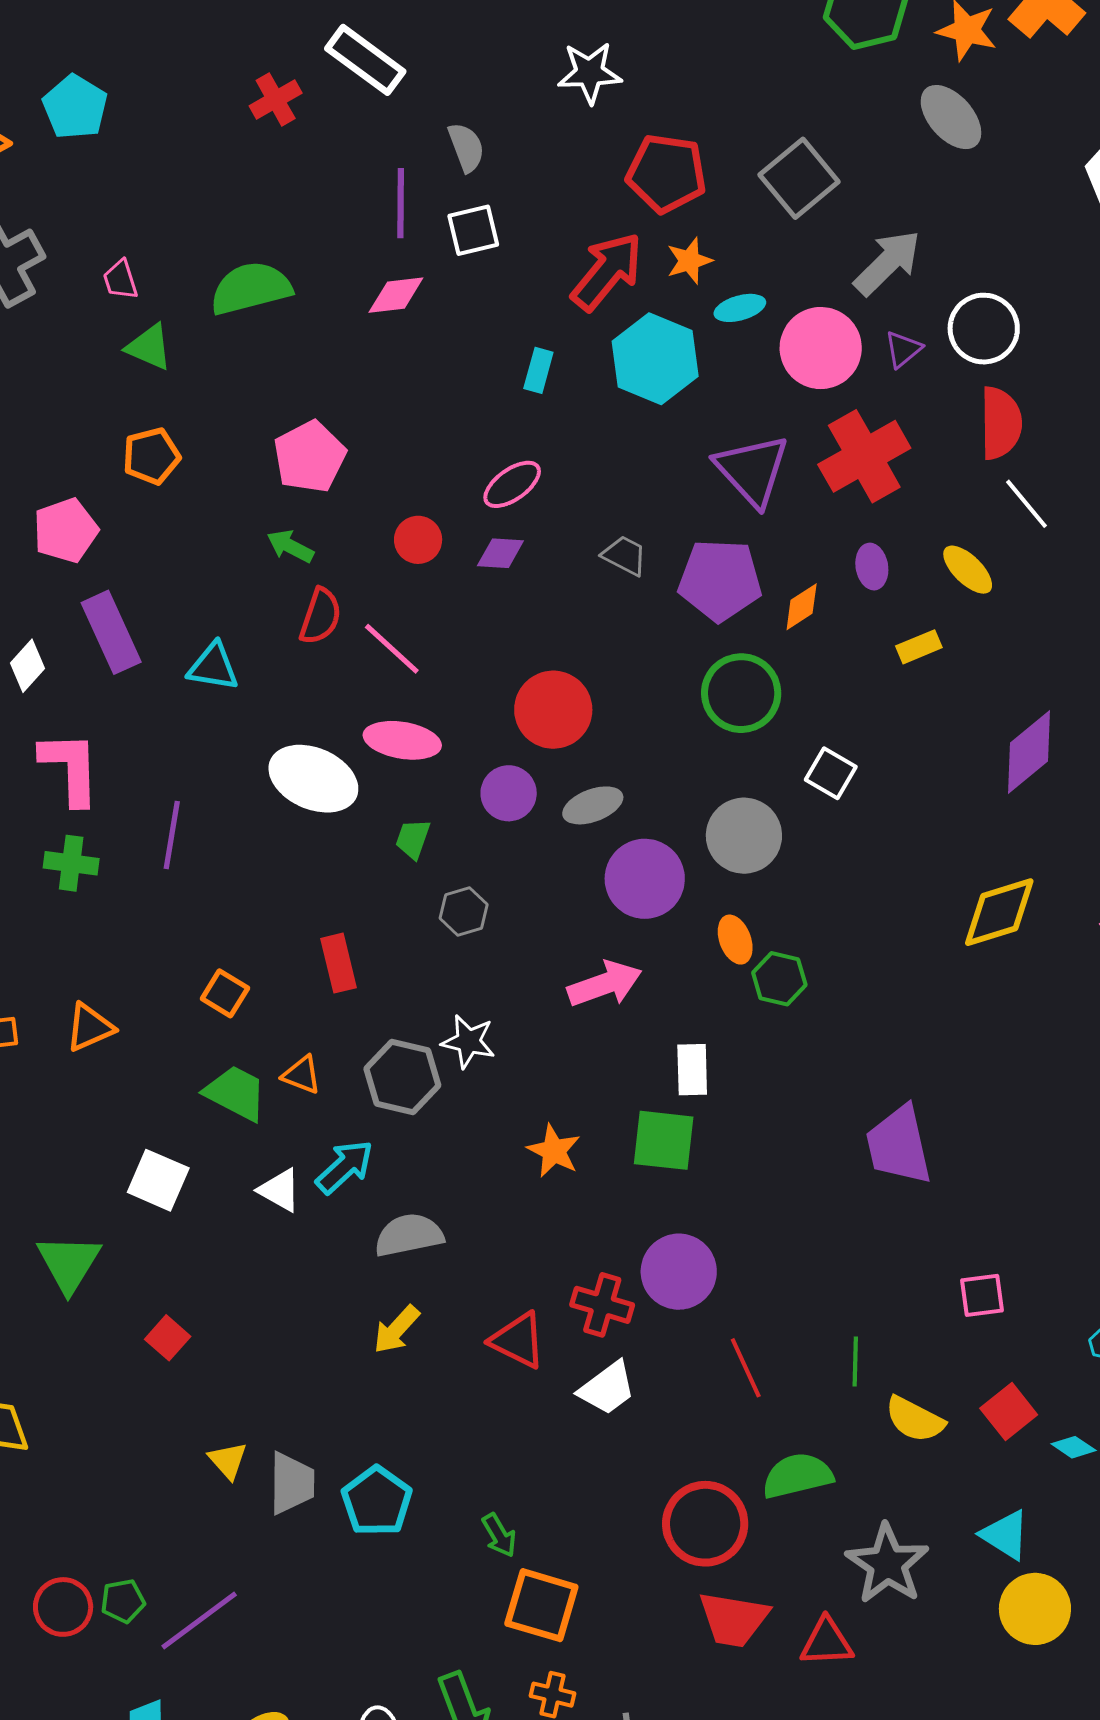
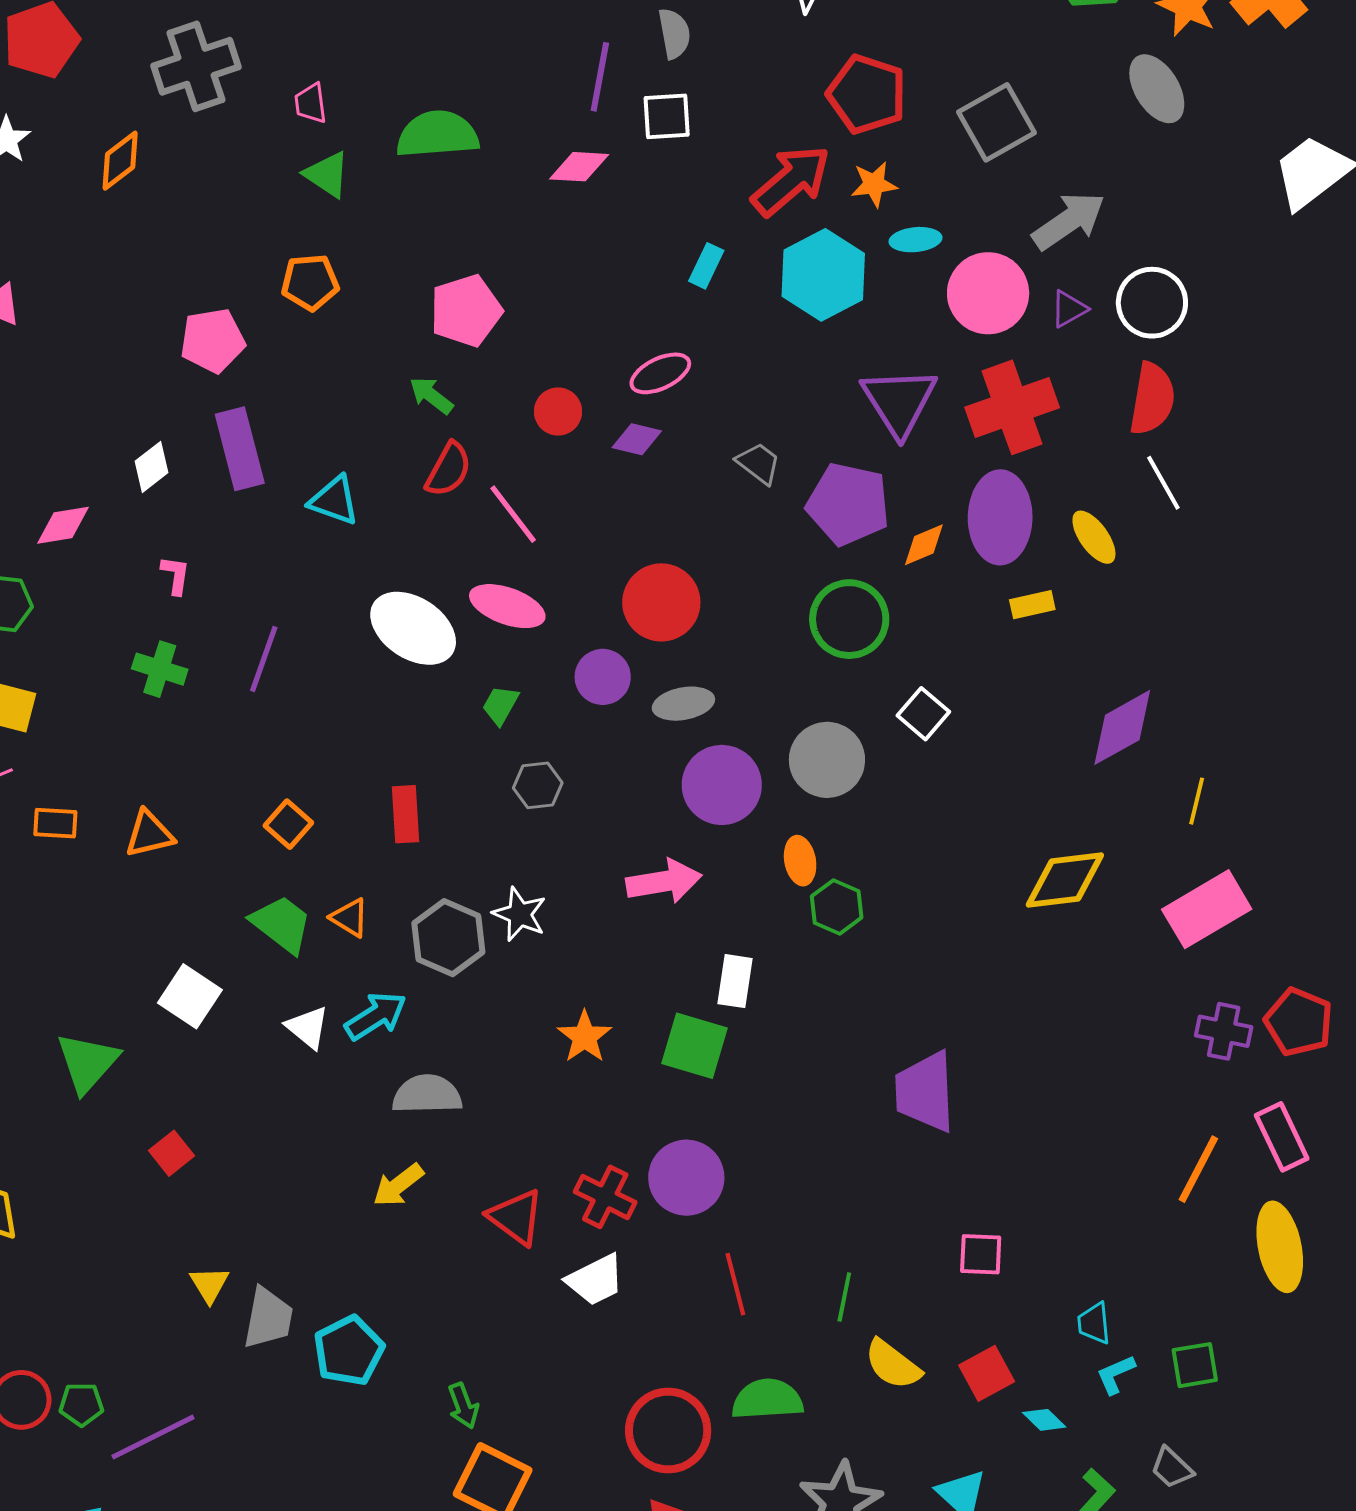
purple ellipse: (872, 567) -> (1000, 517), size x2.0
pink L-shape: (70, 768) -> (176, 575), size x0.5

